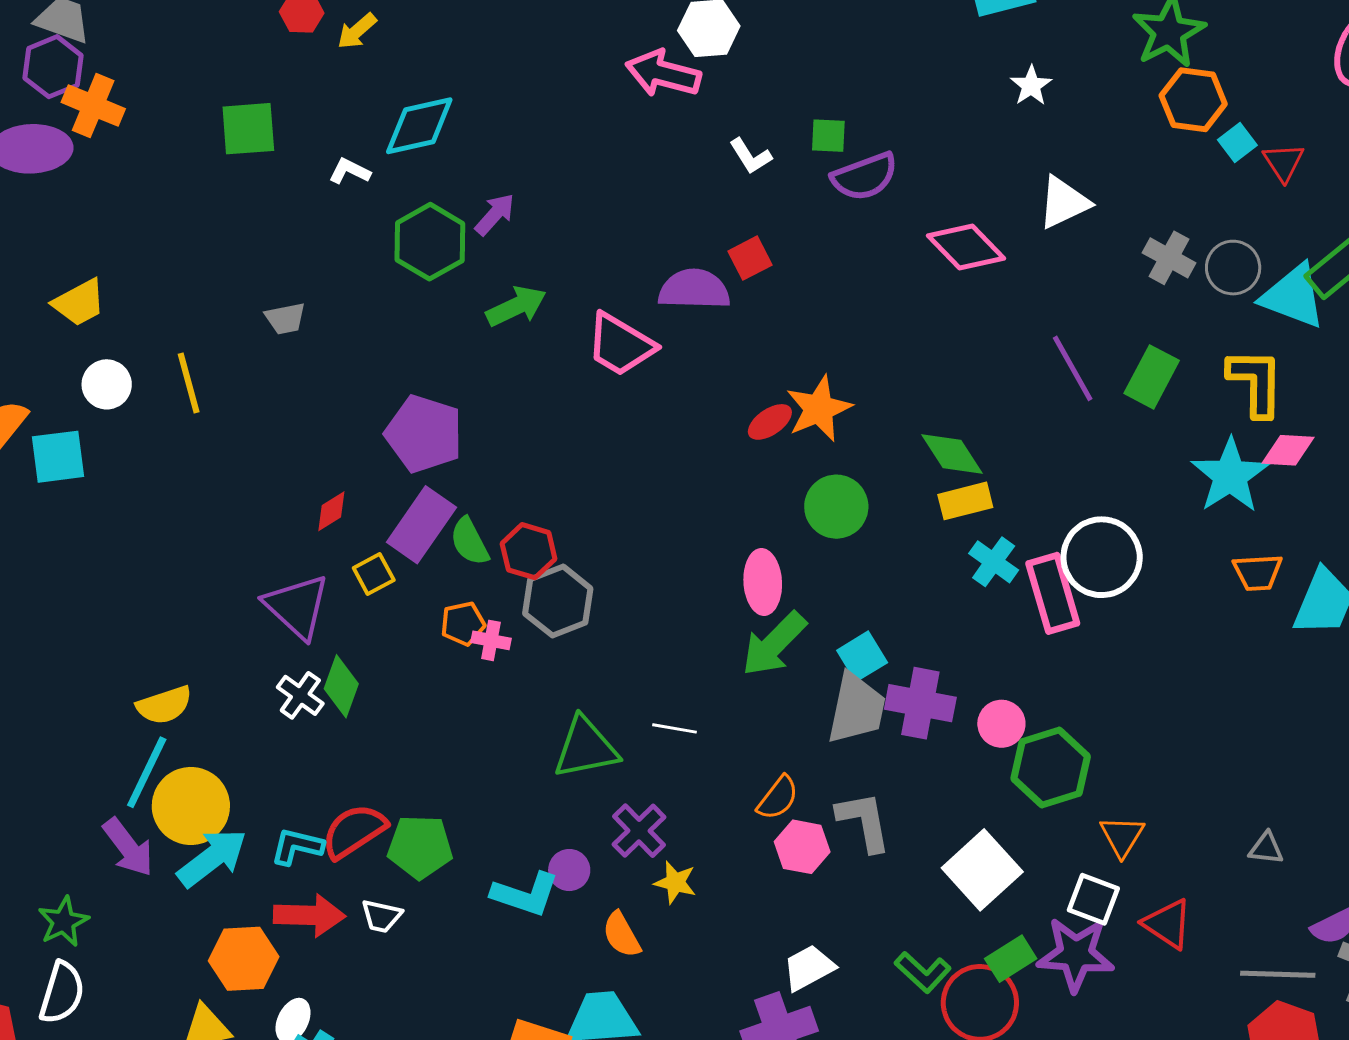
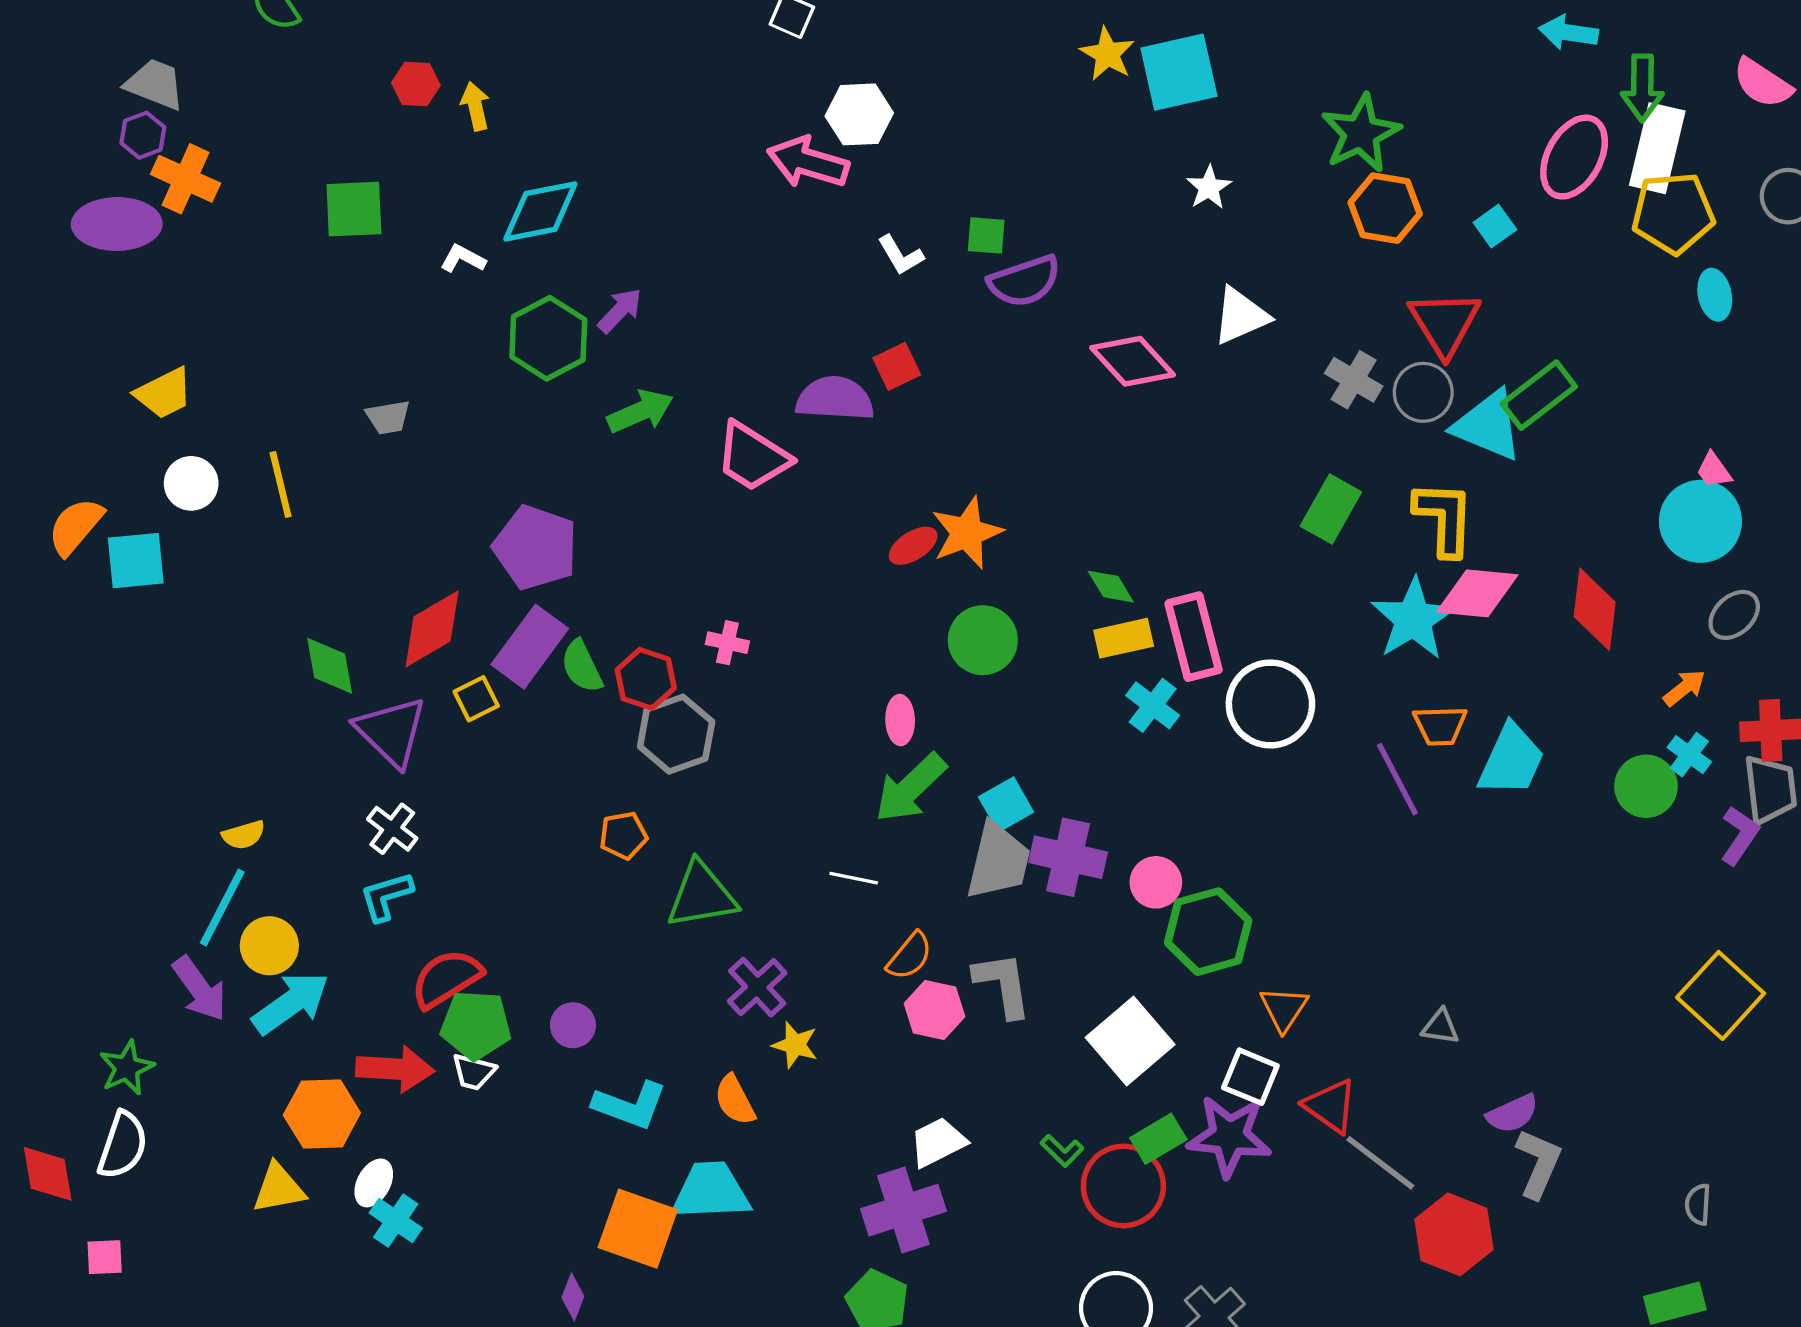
yellow arrow: (357, 31) -> (475, 106), turned 117
purple hexagon: (53, 67) -> (143, 135), size x0.7
cyan square: (1237, 142) -> (1495, 226), moved
red triangle: (1284, 162) -> (1445, 323), moved, size x1.6
purple line: (1073, 368) -> (1397, 779), moved
pink diamond: (1288, 450) -> (1477, 593), size x1.4
green diamond: (952, 454) -> (1111, 587), size x0.7
red diamond: (331, 511) -> (432, 629), size x1.8
pink ellipse: (763, 582) -> (900, 720), size x0.7
pink rectangle: (1053, 593) -> (1194, 637), moved
orange pentagon: (463, 624) -> (623, 835), moved
pink cross: (491, 640) -> (727, 643), moved
green diamond: (341, 686) -> (330, 666), moved, turned -32
yellow semicircle: (164, 705) -> (244, 835), size x0.7
white line: (674, 728) -> (854, 878), moved
yellow circle: (191, 806) -> (269, 946), size x0.7
cyan L-shape: (297, 846) -> (386, 896), moved, turned -32
green pentagon: (420, 847) -> (476, 1025), moved
purple circle: (569, 870) -> (573, 1025), moved
cyan L-shape: (525, 894) -> (630, 1105), moved
green L-shape: (923, 972) -> (1062, 1151), size x0.7
gray line: (1278, 974) -> (1380, 1163), moved, turned 34

